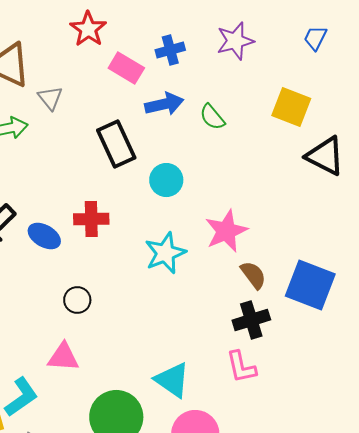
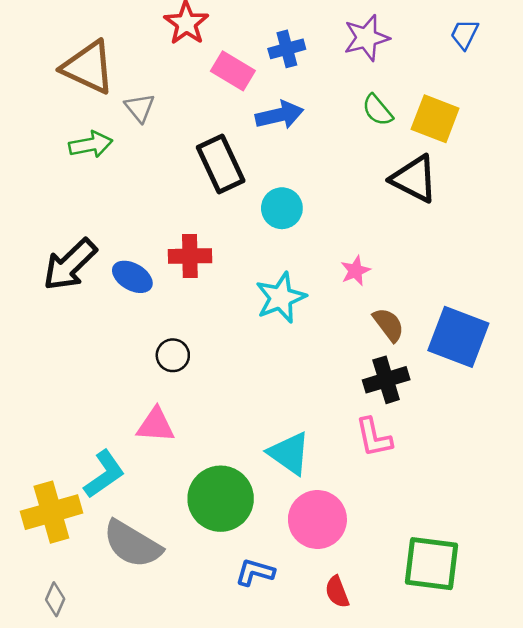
green semicircle: (212, 117) -> (377, 110), moved
black triangle: (325, 156) -> (414, 179), moved
pink star: (226, 231) -> (355, 271), size x0.6

